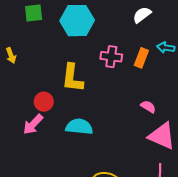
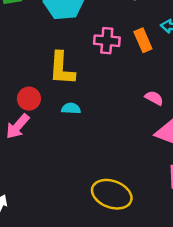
orange rectangle: (141, 58) -> (143, 40), turned -42
cyan semicircle: (79, 127) -> (71, 108), moved, size x0.6

